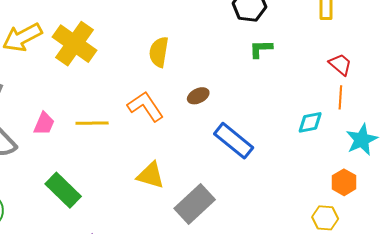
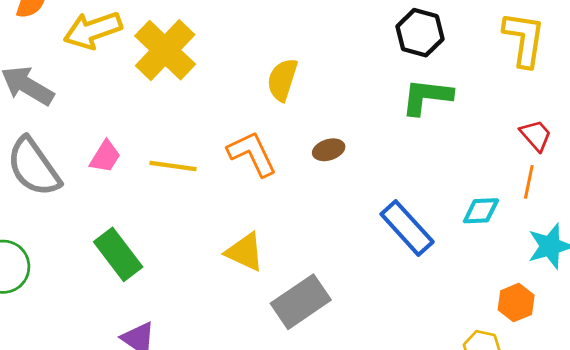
green L-shape: (261, 49) -> (427, 97), size x1.5
blue rectangle: (234, 141) -> (407, 228), moved

